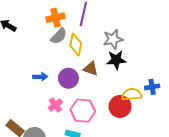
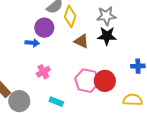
purple circle: (68, 78) -> (44, 28), moved
yellow semicircle: (132, 94) -> (133, 100), moved
pink hexagon: (83, 111) -> (87, 81), moved

